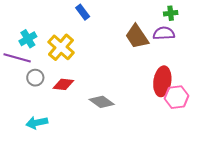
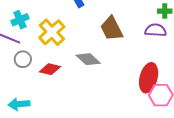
brown trapezoid: (137, 37) -> (112, 28), moved
gray diamond: (102, 102) -> (88, 59), moved

